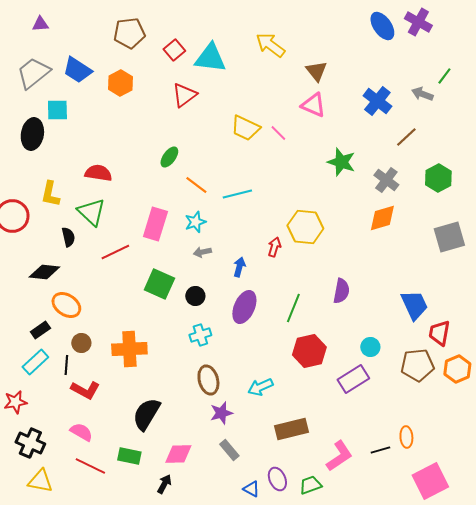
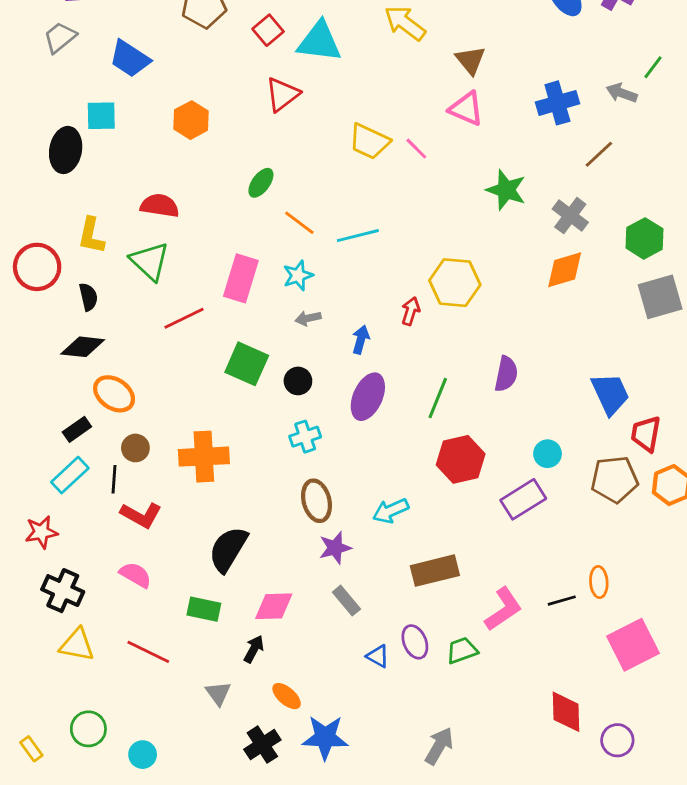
gray trapezoid: (33, 73) -> (60, 37), moved, size x0.7
orange hexagon: (120, 83) -> (191, 120), moved
blue cross: (377, 101) -> (557, 103), turned 36
green hexagon: (438, 178) -> (644, 238), moved
black semicircle: (68, 237) -> (88, 297), moved
red line: (90, 466) -> (148, 652), moved

